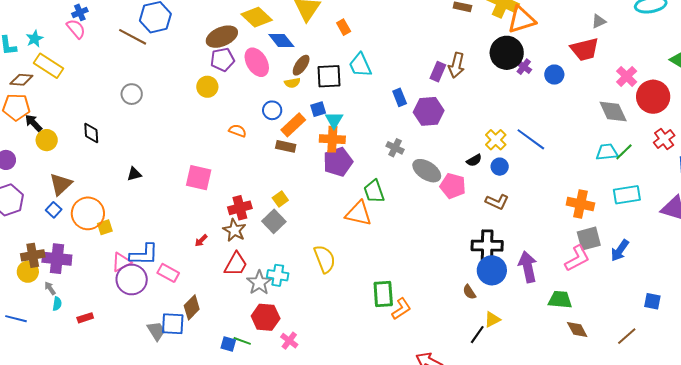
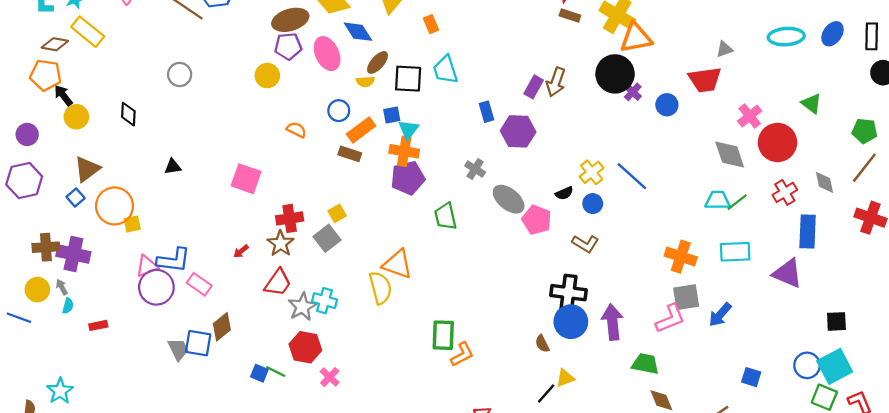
orange triangle: (359, 214) -> (398, 264), moved
yellow circle: (28, 272) -> (37, 290), moved

